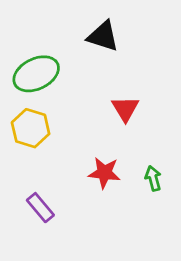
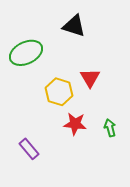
yellow hexagon: (31, 128) -> (59, 92), moved

